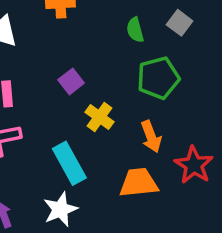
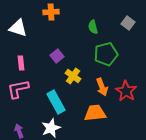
gray square: (180, 23) -> (128, 23), moved
red star: (194, 165) -> (126, 91), moved

